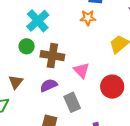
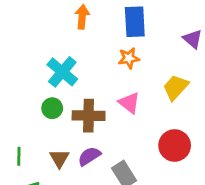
pink triangle: (81, 70) -> (129, 103), moved
brown triangle: (16, 82) -> (59, 158), moved

